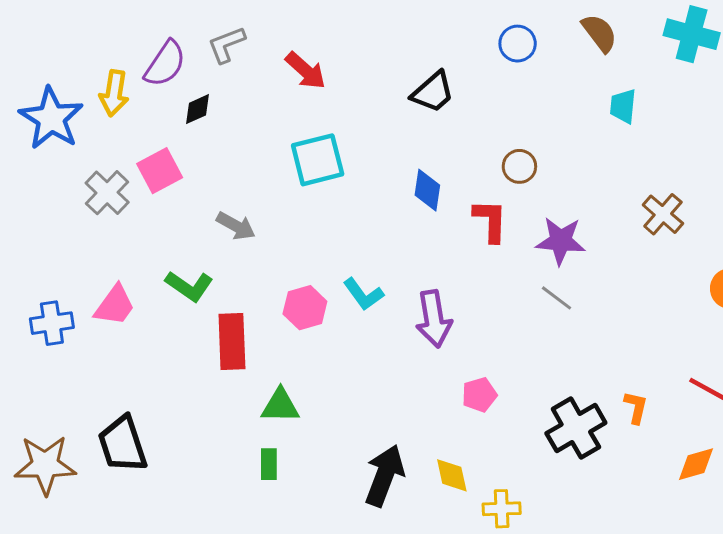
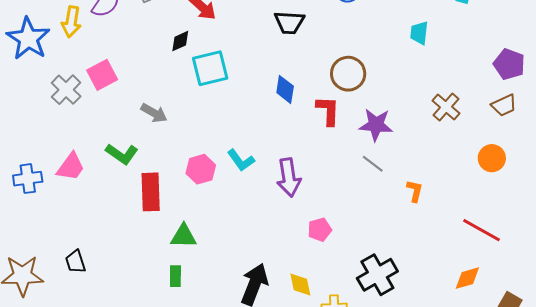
black trapezoid: (433, 92) -> (289, 22), turned 44
black diamond: (197, 109) -> (180, 41), moved
brown circle: (519, 166) -> (348, 74), size x1.5
orange L-shape: (636, 407) -> (415, 191), moved
black cross: (576, 428) -> (377, 275), moved
black trapezoid: (123, 444) -> (75, 262), size x0.6

